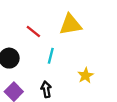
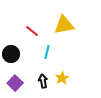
yellow star: (85, 75) -> (62, 78), moved

